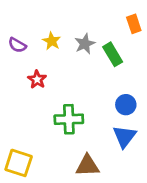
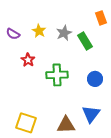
green cross: (69, 119) -> (57, 75), moved
blue triangle: (125, 136) -> (91, 114), moved
yellow square: (19, 163) -> (26, 123), moved

